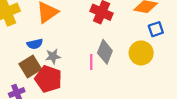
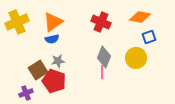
blue semicircle: (35, 44) -> (52, 39), moved
pink line: (91, 62) -> (102, 72), moved

